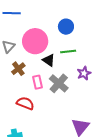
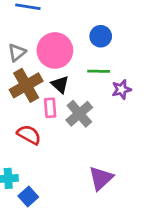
black triangle: (49, 60) -> (60, 84), moved
brown cross: (18, 69) -> (26, 85), size x1.6
purple star: (84, 73) -> (122, 89), moved

